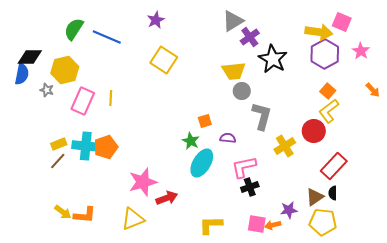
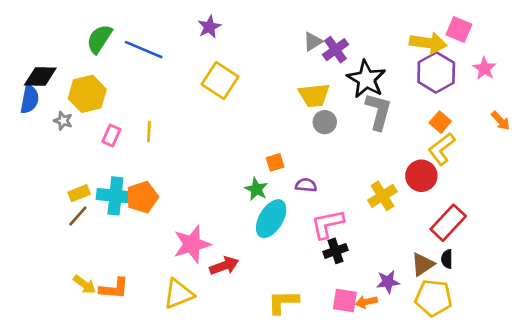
gray triangle: (233, 21) -> (313, 42), moved, size x0.7
pink rectangle: (83, 101) -> (111, 135), size x0.6
gray L-shape: (262, 116) -> (378, 111), moved

